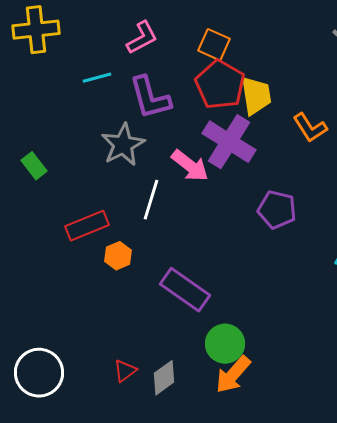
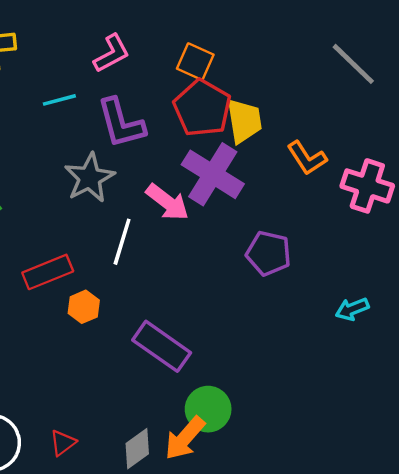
red triangle: (125, 371) -> (63, 443), moved
orange arrow: (233, 375) -> (185, 438), moved

